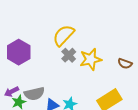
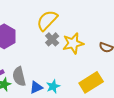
gray semicircle: (34, 94) -> (19, 76), turned 90

